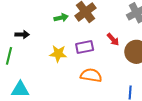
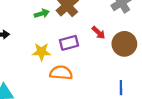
orange semicircle: (91, 75) -> (61, 73), moved

